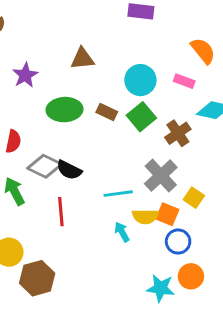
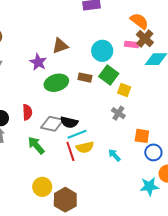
purple star: (25, 75) -> (38, 62), moved
brown cross: (178, 133) -> (145, 38), moved
gray cross: (161, 176) -> (118, 113), moved, size x0.6
cyan line: (118, 194) -> (77, 134), moved
yellow square: (194, 198) -> (124, 90), moved
yellow semicircle: (145, 217) -> (85, 147), moved

